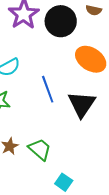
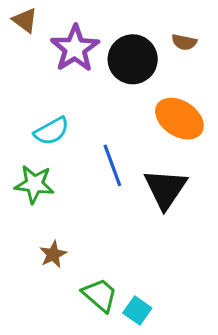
green trapezoid: (40, 149) -> (100, 295), moved

